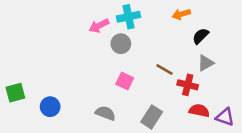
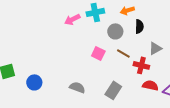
orange arrow: (181, 14) -> (127, 10), moved
black semicircle: (201, 36) -> (139, 26), moved, turned 136
gray circle: (121, 44) -> (115, 31), moved
pink square: (125, 81) -> (98, 53), moved

